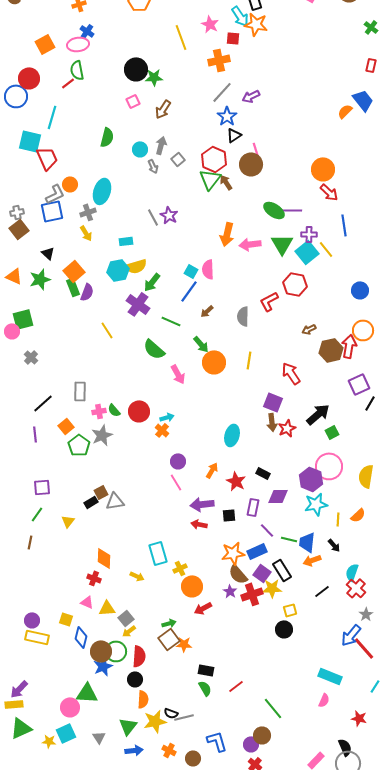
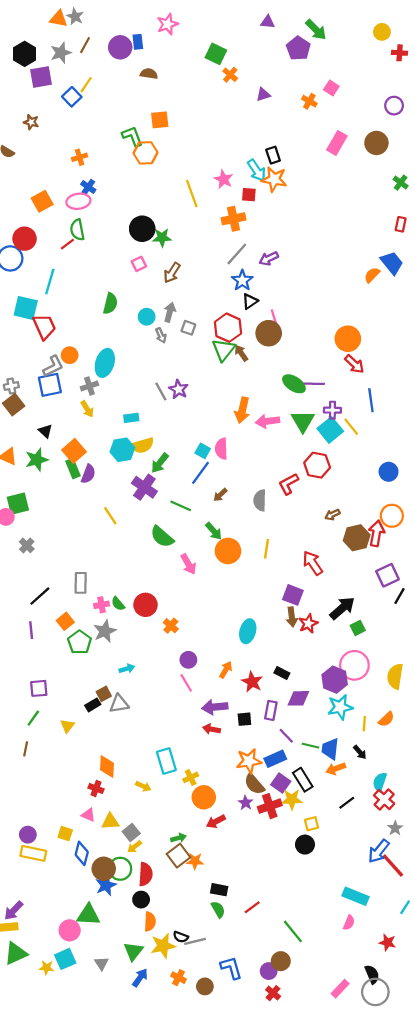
gray square: (178, 159) -> (188, 328), turned -32
cyan arrow: (167, 417) -> (127, 669), moved
blue arrow: (134, 750) -> (140, 978), turned -48

